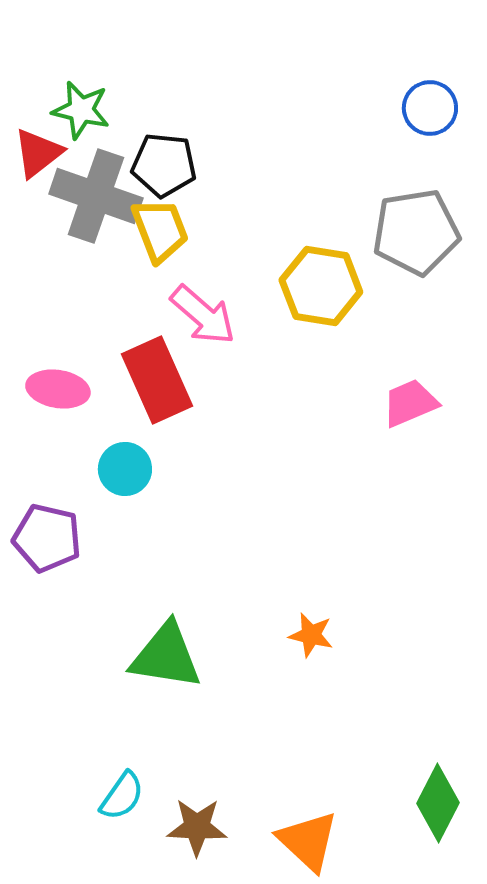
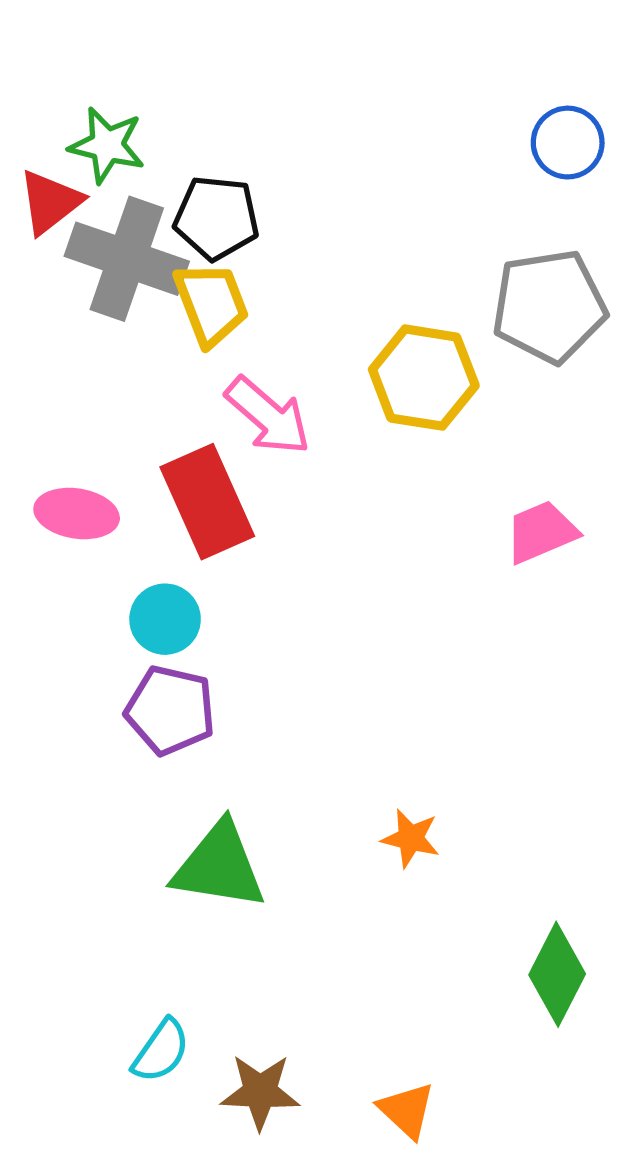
purple pentagon: (47, 538) -> (170, 710), moved
green diamond: (438, 803) -> (557, 974), moved
orange triangle: (308, 841) -> (407, 1110), size x0.7

